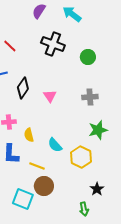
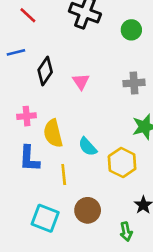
yellow semicircle: (29, 135) -> (53, 133), size x1.5
yellow line: (37, 166) -> (64, 174), turned 63
brown circle: (44, 186) -> (88, 210), moved

